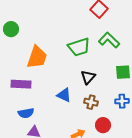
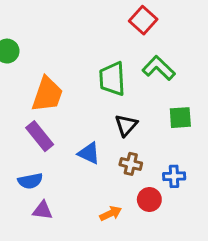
green trapezoid: (79, 47) -> (112, 79), turned 105
purple rectangle: (21, 84) -> (40, 136), moved, turned 48
blue cross: (122, 101) -> (174, 176), moved

